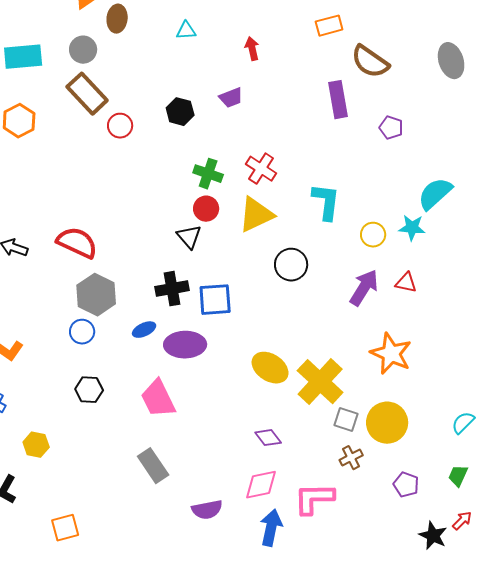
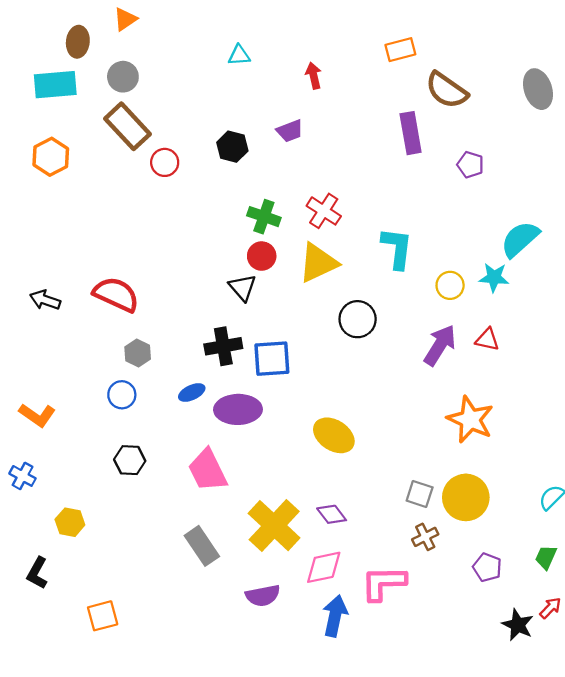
brown ellipse: (117, 19) -> (78, 42), moved
gray hexagon: (96, 295) -> (138, 353), size x0.6
yellow cross: (320, 382) -> (274, 526), moved

